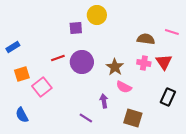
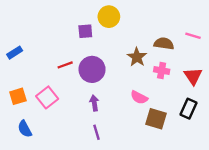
red triangle: (164, 62) -> (193, 76), moved
brown star: (115, 67) -> (137, 57), moved
orange square: (22, 74) -> (18, 96), moved
purple arrow: (104, 101) -> (94, 103), moved
purple line: (86, 118) -> (96, 132), turned 40
brown square: (133, 118) -> (156, 119), moved

